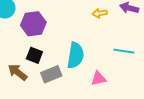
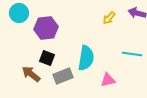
yellow arrow: (100, 13) -> (109, 18), turned -40

